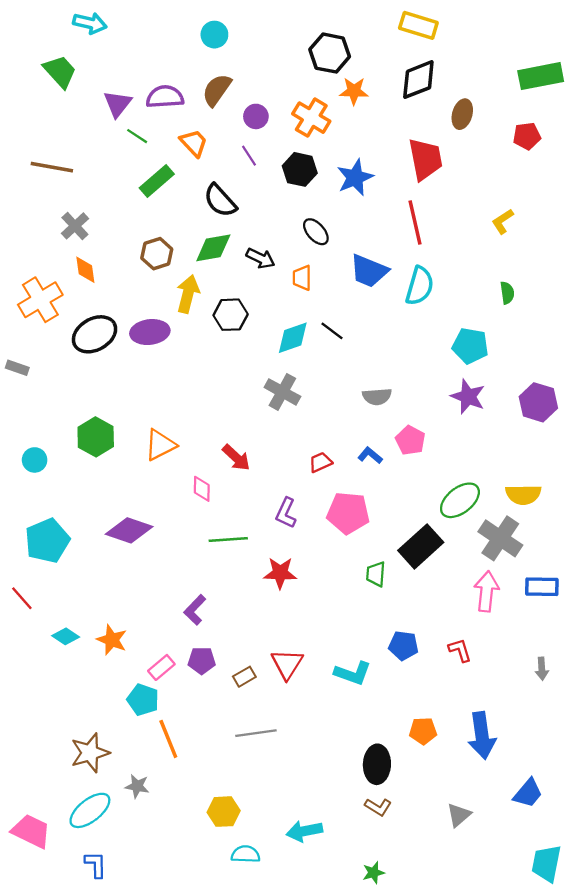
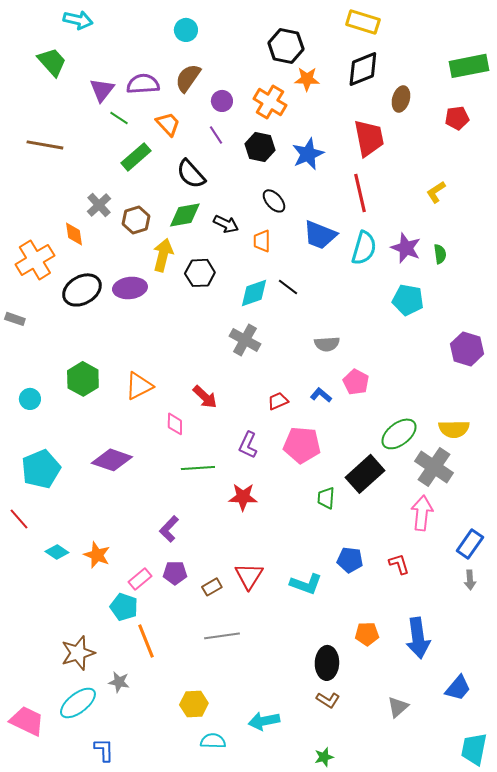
gray cross: (75, 226) -> (99, 205), moved
purple star: (468, 397) -> (406, 248), moved
blue rectangle: (542, 587) -> (470, 544), moved, turned -56
blue L-shape: (96, 865) -> (104, 750), moved

